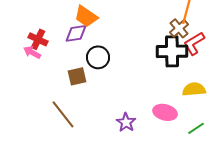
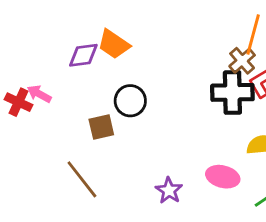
purple diamond: (76, 33) -> (83, 55), moved
red cross: (38, 39) -> (19, 102), moved

